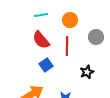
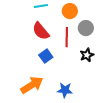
gray circle: (96, 37) -> (86, 28), moved
black star: (87, 72) -> (87, 55), moved

